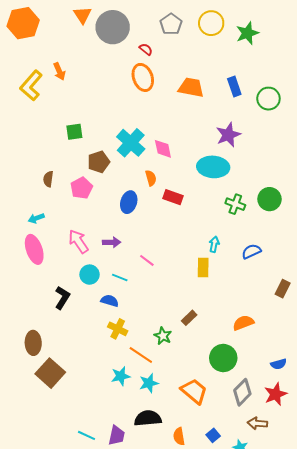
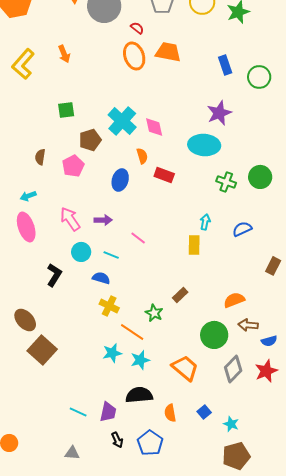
orange arrow: (59, 71) -> (64, 54), moved
orange trapezoid: (191, 87) -> (168, 52), moved
brown ellipse: (33, 343) -> (25, 320), turned -40
brown arrow: (257, 423) -> (248, 325), moved

